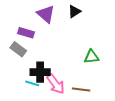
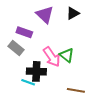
green triangle: (92, 57) -> (67, 55), moved, turned 42
pink arrow: (56, 84) -> (52, 57), moved

